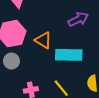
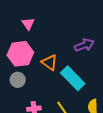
cyan rectangle: (69, 55) -> (73, 78), turned 40

